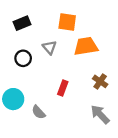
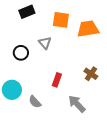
black rectangle: (22, 23) -> (27, 12), moved
orange trapezoid: (86, 46) -> (88, 29), moved
gray arrow: (100, 114) -> (77, 104), moved

